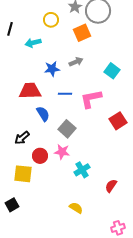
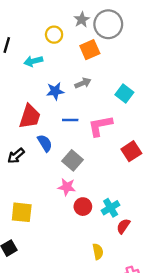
red trapezoid: (30, 91) -> (30, 117), turned 110
black arrow: (22, 138) -> (16, 156), moved
red circle: (40, 156) -> (83, 207), moved
cyan cross: (82, 170) -> (111, 208), moved
yellow semicircle: (76, 208) -> (98, 252), moved, turned 48

